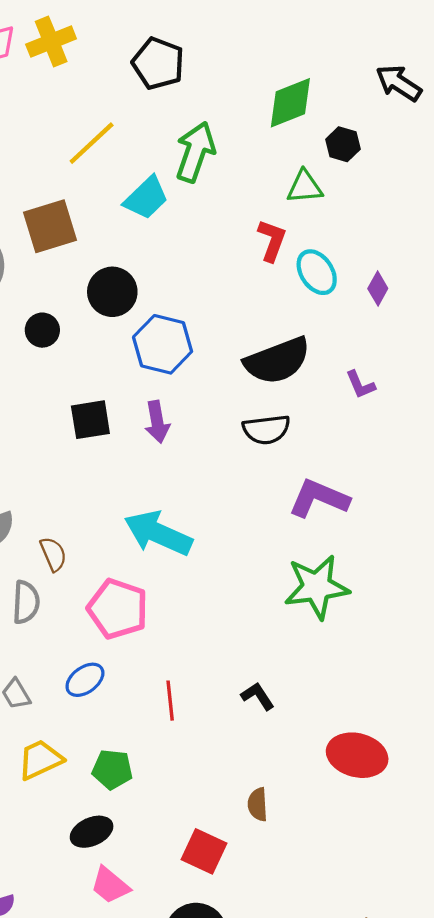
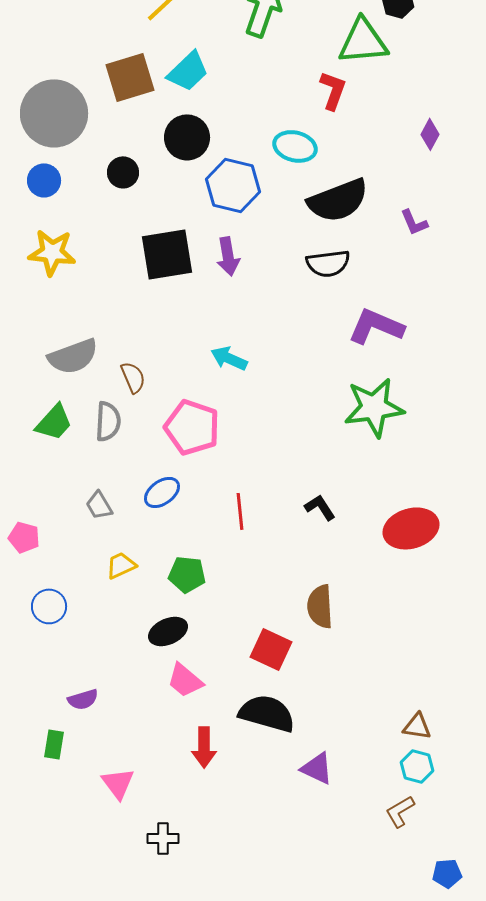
green triangle: (305, 187) -> (363, 41), size x1.5
cyan trapezoid: (146, 198) -> (188, 71), moved
cyan ellipse: (317, 272) -> (295, 146), moved, turned -42
black square: (90, 420) -> (167, 254), size x1.4
cyan arrow: (158, 533) -> (229, 358), size x0.6
red ellipse: (357, 755) -> (411, 528), moved, turned -30
yellow trapezoid: (40, 760) -> (121, 565), size x0.7
brown semicircle: (258, 804) -> (320, 606), size x1.4

